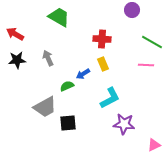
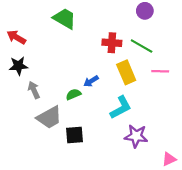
green line: (152, 42) -> (142, 46), moved
gray arrow: (48, 58) -> (34, 90), moved
yellow rectangle: (103, 64) -> (126, 72), moved, size x1.5

